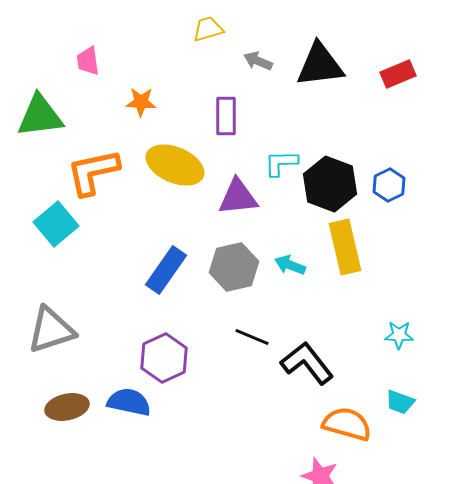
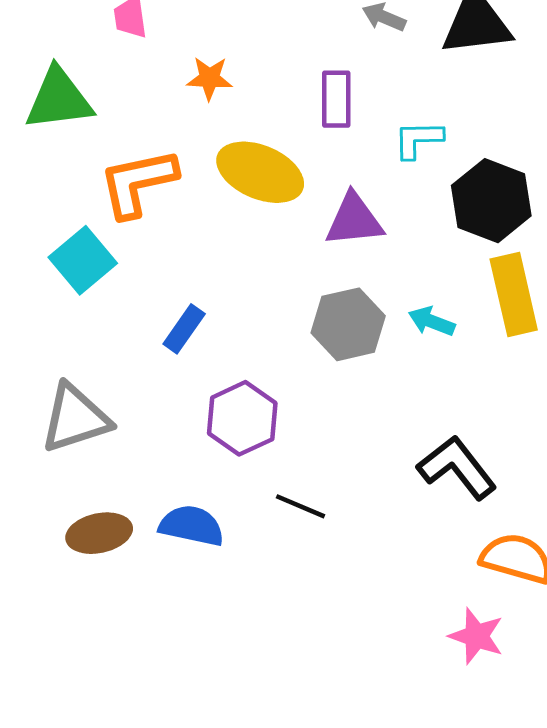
cyan L-shape: (281, 163) -> (418, 139), moved
blue rectangle: (166, 270) -> (184, 329), moved, size x0.7
black line: (252, 337) -> (300, 506), moved
purple hexagon: (164, 358) -> (242, 418), moved

